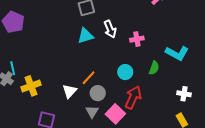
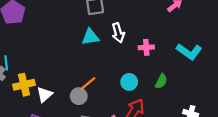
cyan L-shape: (177, 53) -> (189, 52), moved
white triangle: (69, 91) -> (45, 95), moved
gray circle: (98, 93) -> (79, 96), moved

